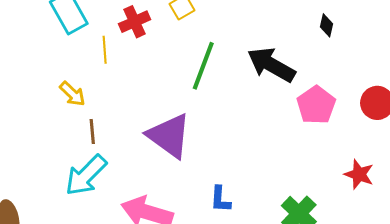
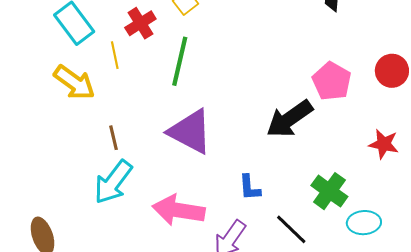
black arrow: (271, 65) -> (289, 119), moved, turned -57
green line: (203, 66) -> (180, 61), moved
yellow arrow: (72, 94) -> (74, 83), moved, size x1.5

